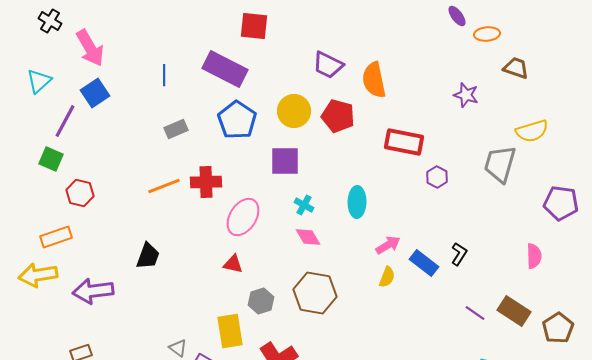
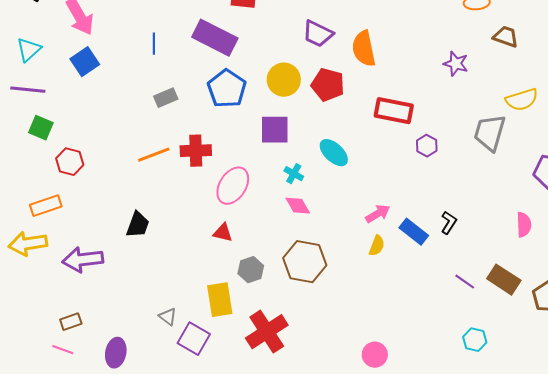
purple line: (65, 121) -> (28, 90), moved, turned 68
cyan ellipse: (357, 202) -> (334, 153), moved, turned -48

